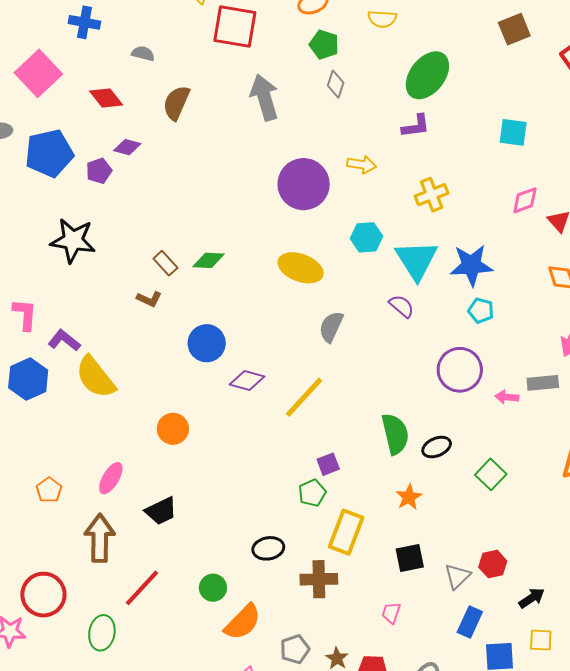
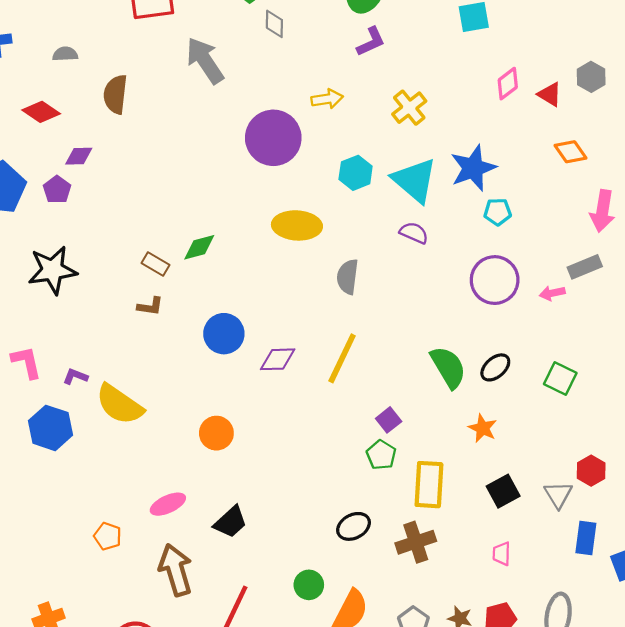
purple L-shape: (64, 340) -> (75, 376), size x0.7
pink ellipse: (111, 478) -> (168, 504), turned 52

